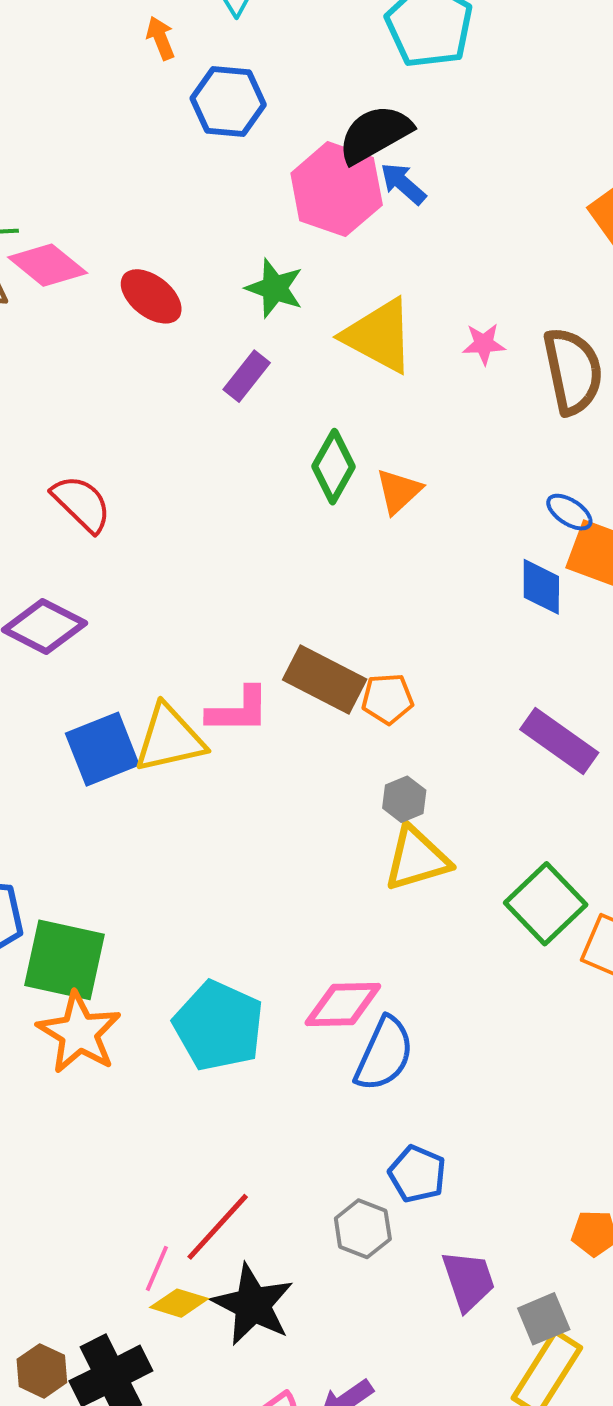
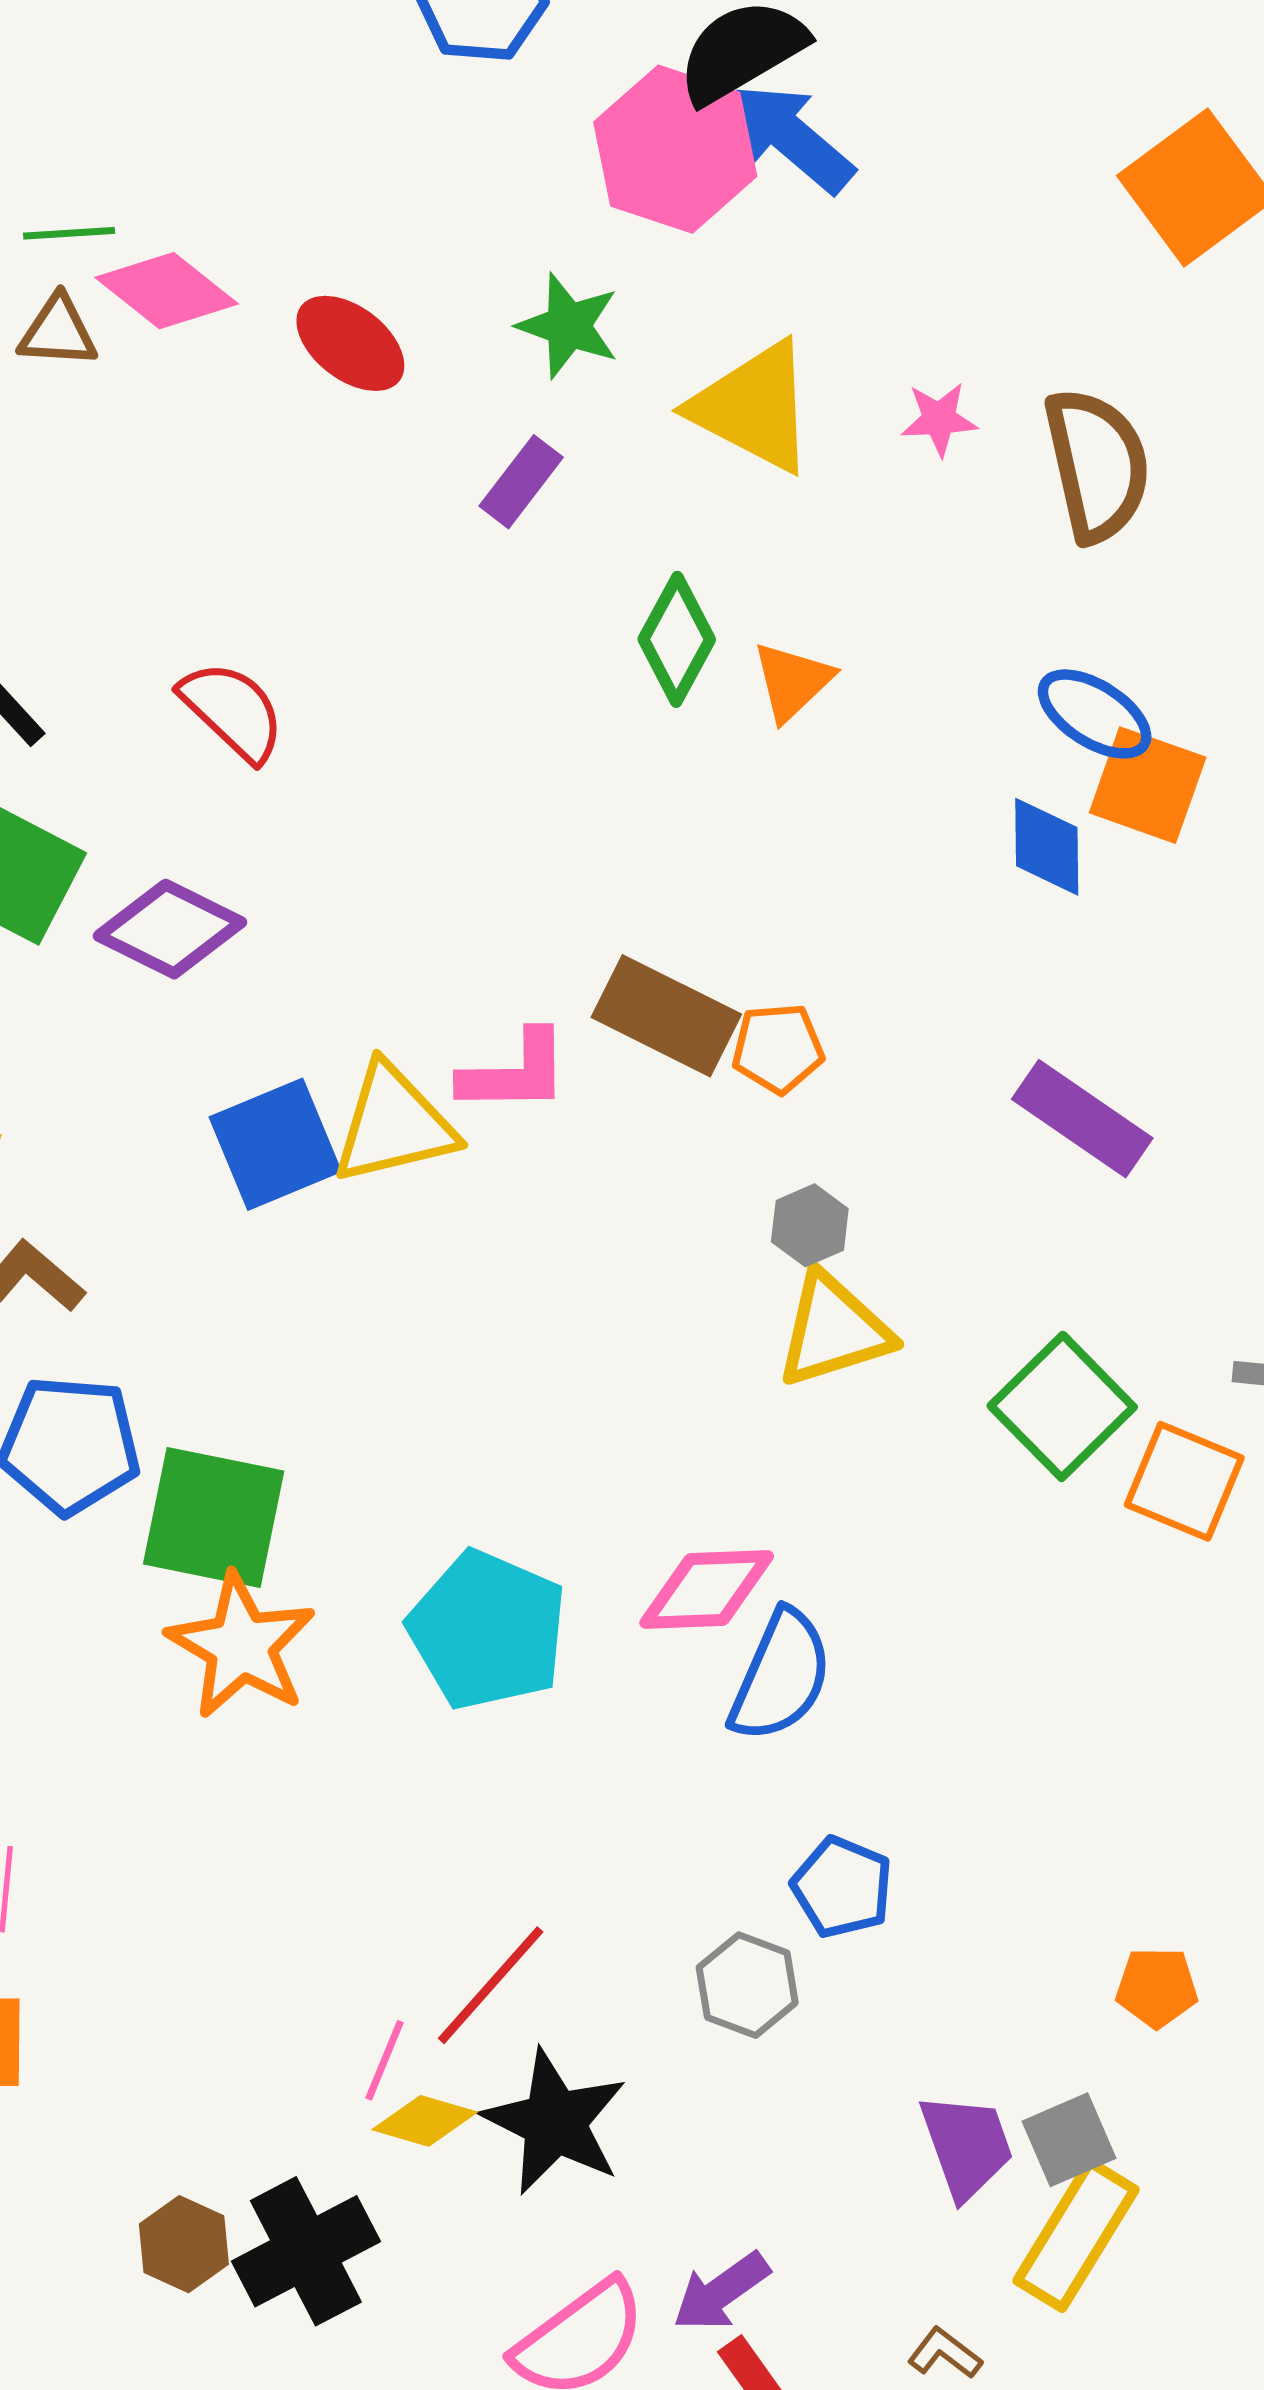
blue arrow: (403, 184) -> (793, 138), size x1.5
blue ellipse: (569, 512) -> (1095, 714), size x1.4
purple trapezoid: (468, 1281) -> (967, 2146), moved

